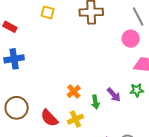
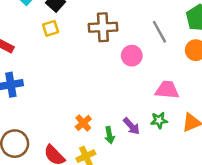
yellow square: (48, 12) -> (51, 28), turned -32
pink circle: (131, 39) -> (132, 56), moved

